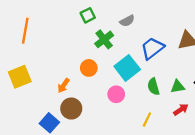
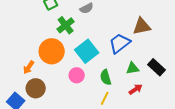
blue trapezoid: (152, 48) -> (120, 43), moved
orange circle: (89, 68) -> (52, 51), size x1.6
green semicircle: (153, 87) -> (106, 77), moved

